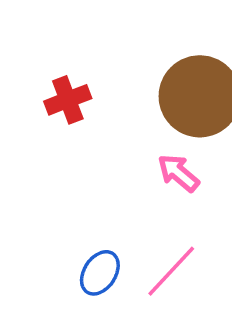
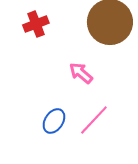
pink arrow: (178, 173) -> (81, 73), moved

